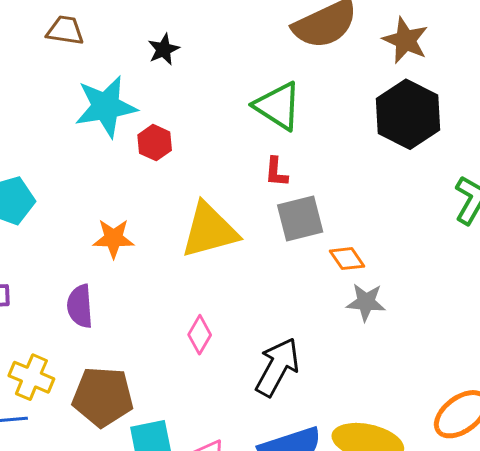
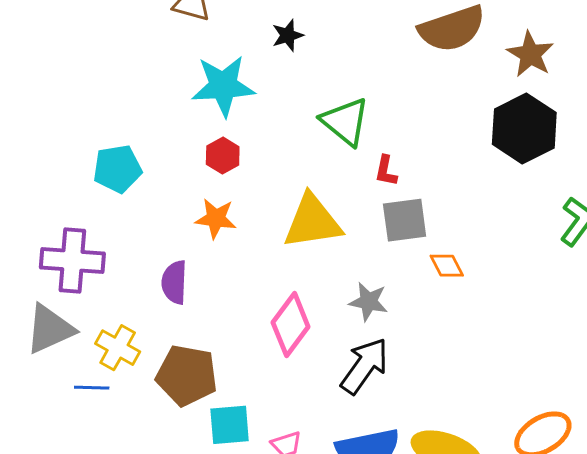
green triangle: (278, 106) -> (345, 122), moved
red hexagon: (155, 143) -> (223, 155), moved
gray star: (366, 302) -> (369, 302), moved
pink diamond: (200, 335) -> (291, 325), size x1.6

